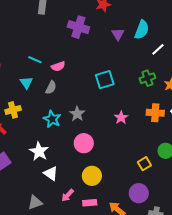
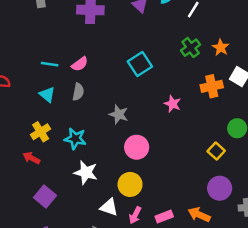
cyan star: (52, 119) -> (75, 139), moved
white triangle: (51, 173) -> (109, 207), moved
yellow circle: (92, 176) -> (130, 184), moved

